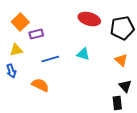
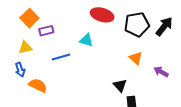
cyan triangle: (83, 54) -> (86, 40), moved
orange semicircle: (40, 85) -> (38, 85), moved
black triangle: (125, 86) -> (120, 85), moved

